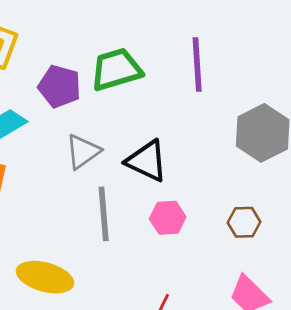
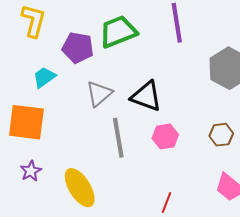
yellow ellipse: (45, 277) -> (80, 188), turned 48

